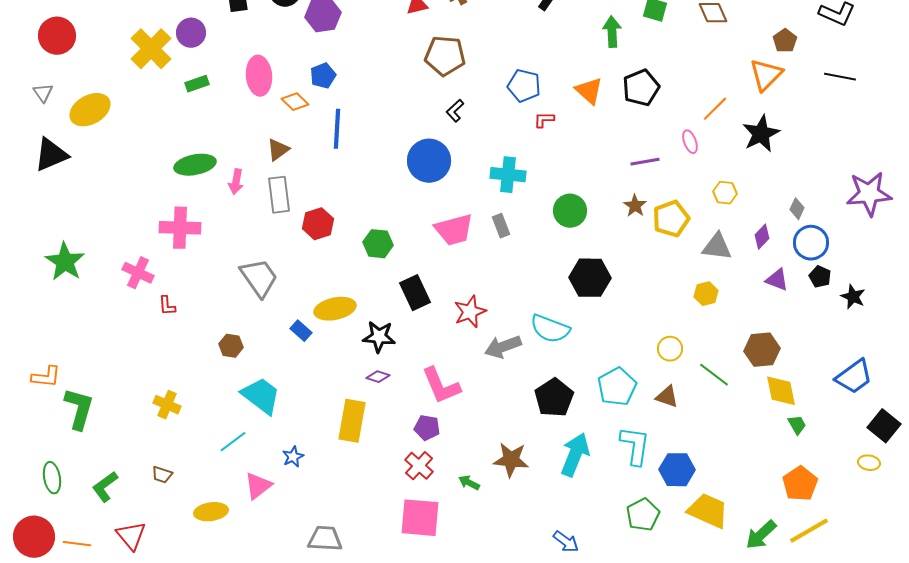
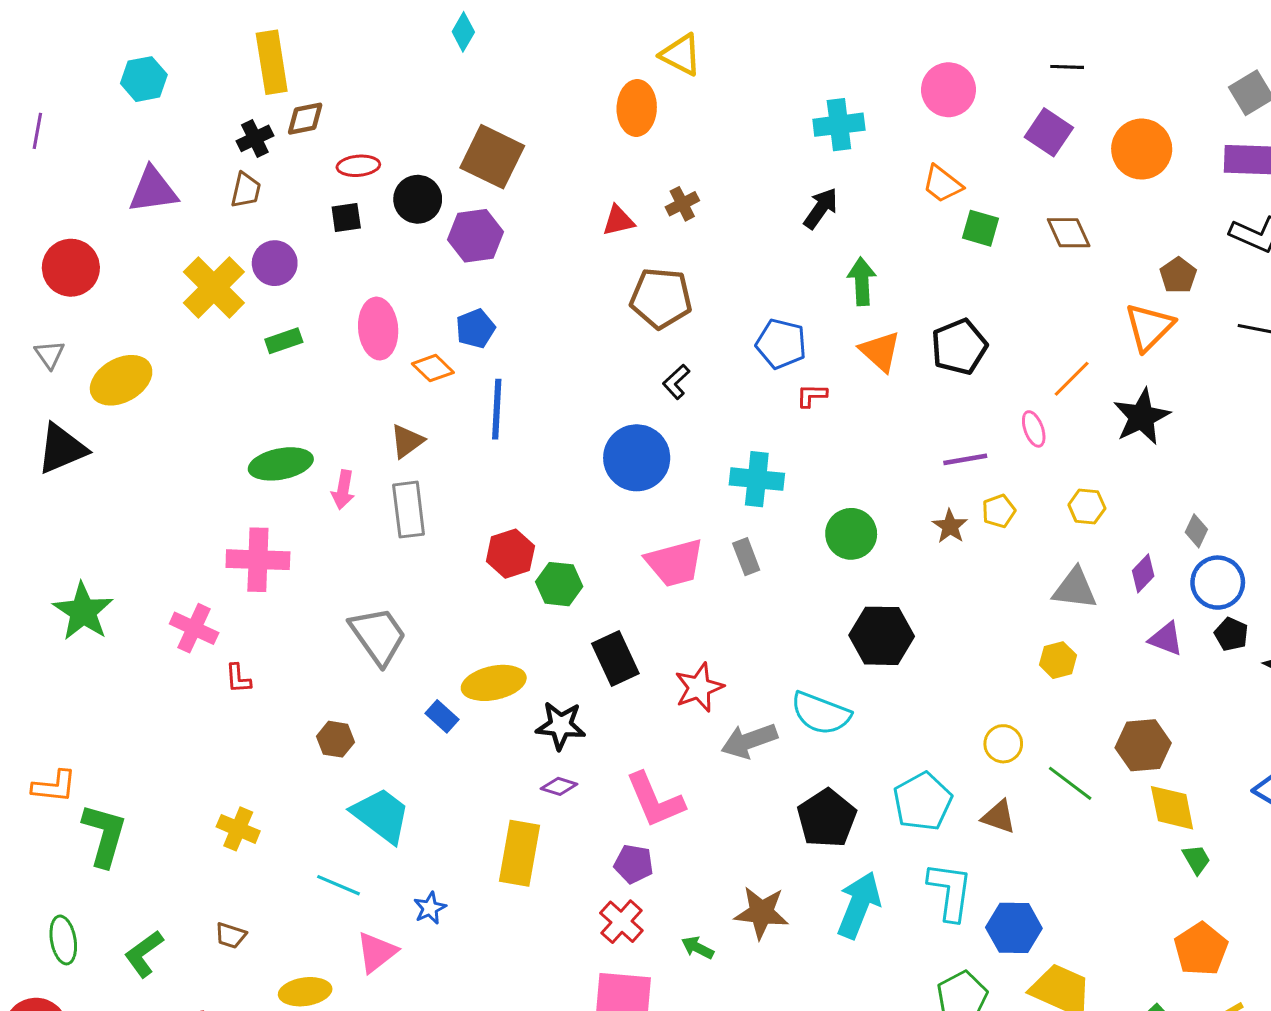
green arrow: (612, 32) -> (862, 281), moved
yellow pentagon: (671, 219) -> (999, 511), moved, size x0.6
red hexagon: (318, 224) -> (510, 554), moved
cyan line: (233, 442) -> (339, 885), turned 60

